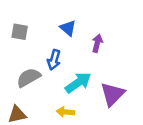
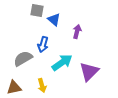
gray square: (20, 32) -> (37, 11), moved
yellow arrow: (65, 112) -> (42, 86), moved, turned -112

